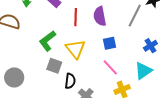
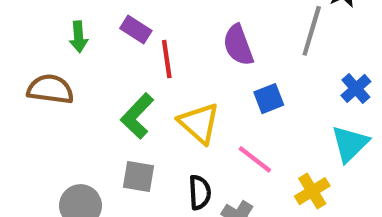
red line: (76, 17) -> (167, 59), moved
gray square: (54, 66) -> (139, 176), moved
pink line: (110, 67) -> (255, 159), moved

